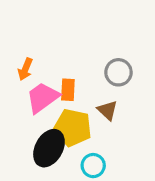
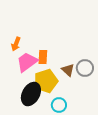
gray circle: (118, 72) -> (85, 68), moved
yellow pentagon: (73, 128) -> (46, 81), turned -30

